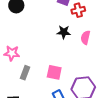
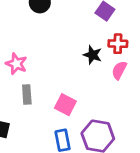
red cross: (78, 10) -> (118, 44), moved
gray rectangle: (25, 73) -> (27, 94), turned -40

